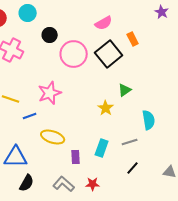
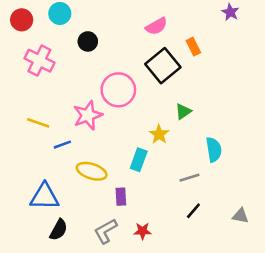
pink circle: (74, 54) -> (118, 90), moved
cyan rectangle: (102, 148) -> (139, 160), moved
gray L-shape: (64, 184) -> (106, 231), turned -70

